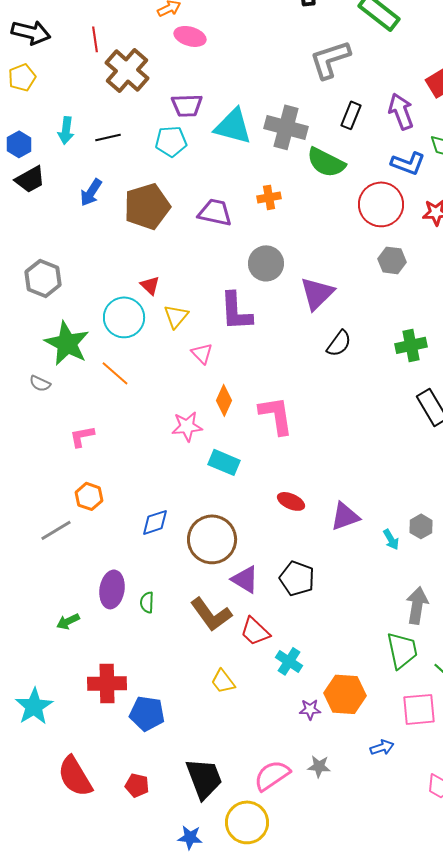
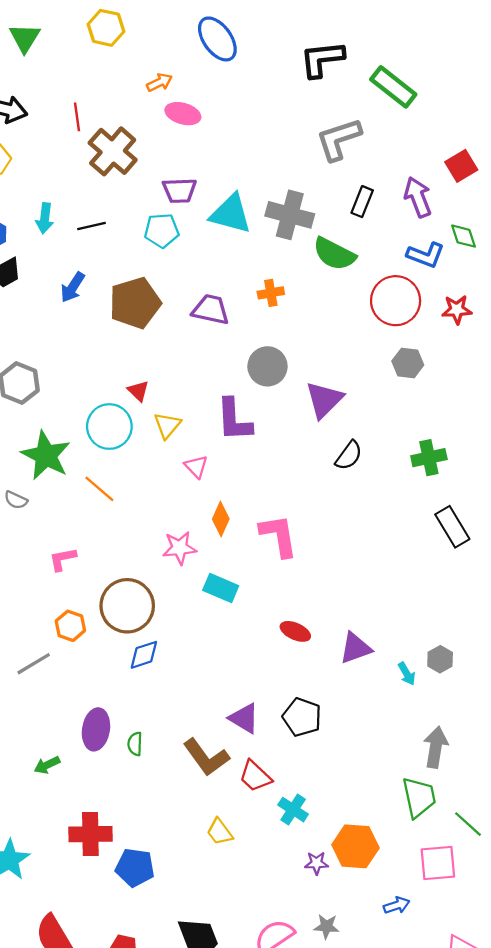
brown circle: (212, 539) -> (127, 606), moved

